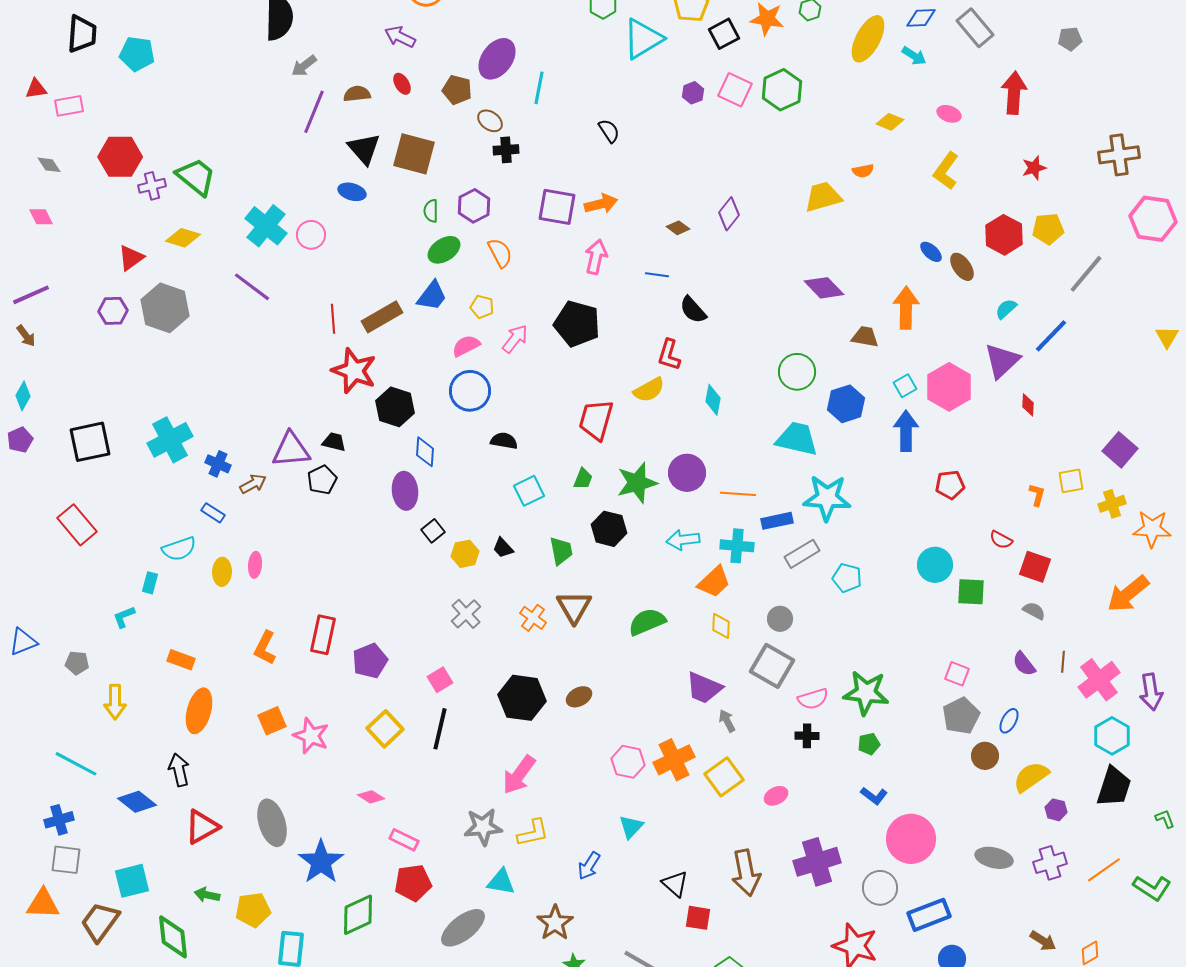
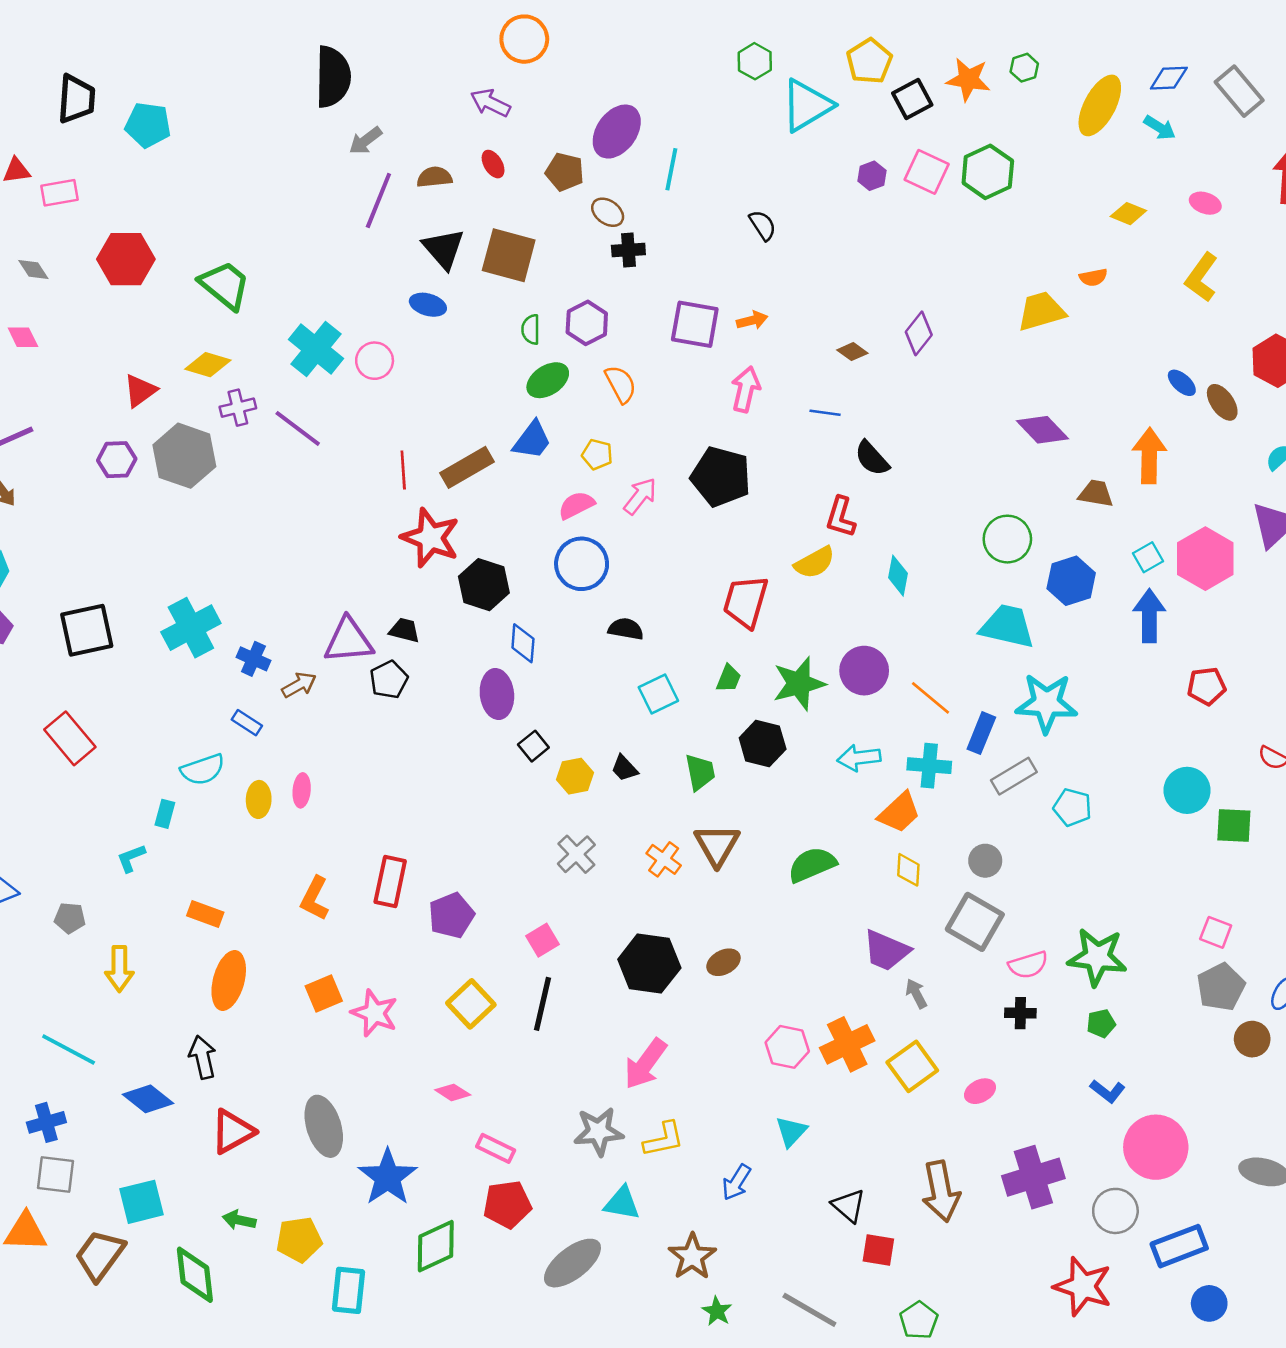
purple cross: (152, 186) -> (238, 408), moved
orange arrow: (601, 204) -> (752, 320), size x0.7
orange line: (738, 494) -> (931, 698), turned 36
blue rectangle: (777, 521) -> (981, 733), turned -56

